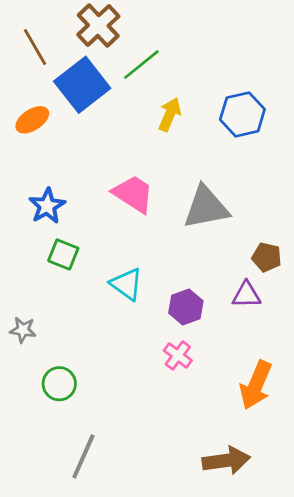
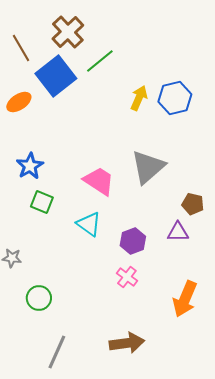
yellow arrow: (170, 114) -> (139, 98), moved
pink trapezoid: (133, 194) -> (99, 181), moved
gray triangle: (206, 207) -> (148, 167), turned -30
brown arrow: (226, 460) -> (127, 343), moved

